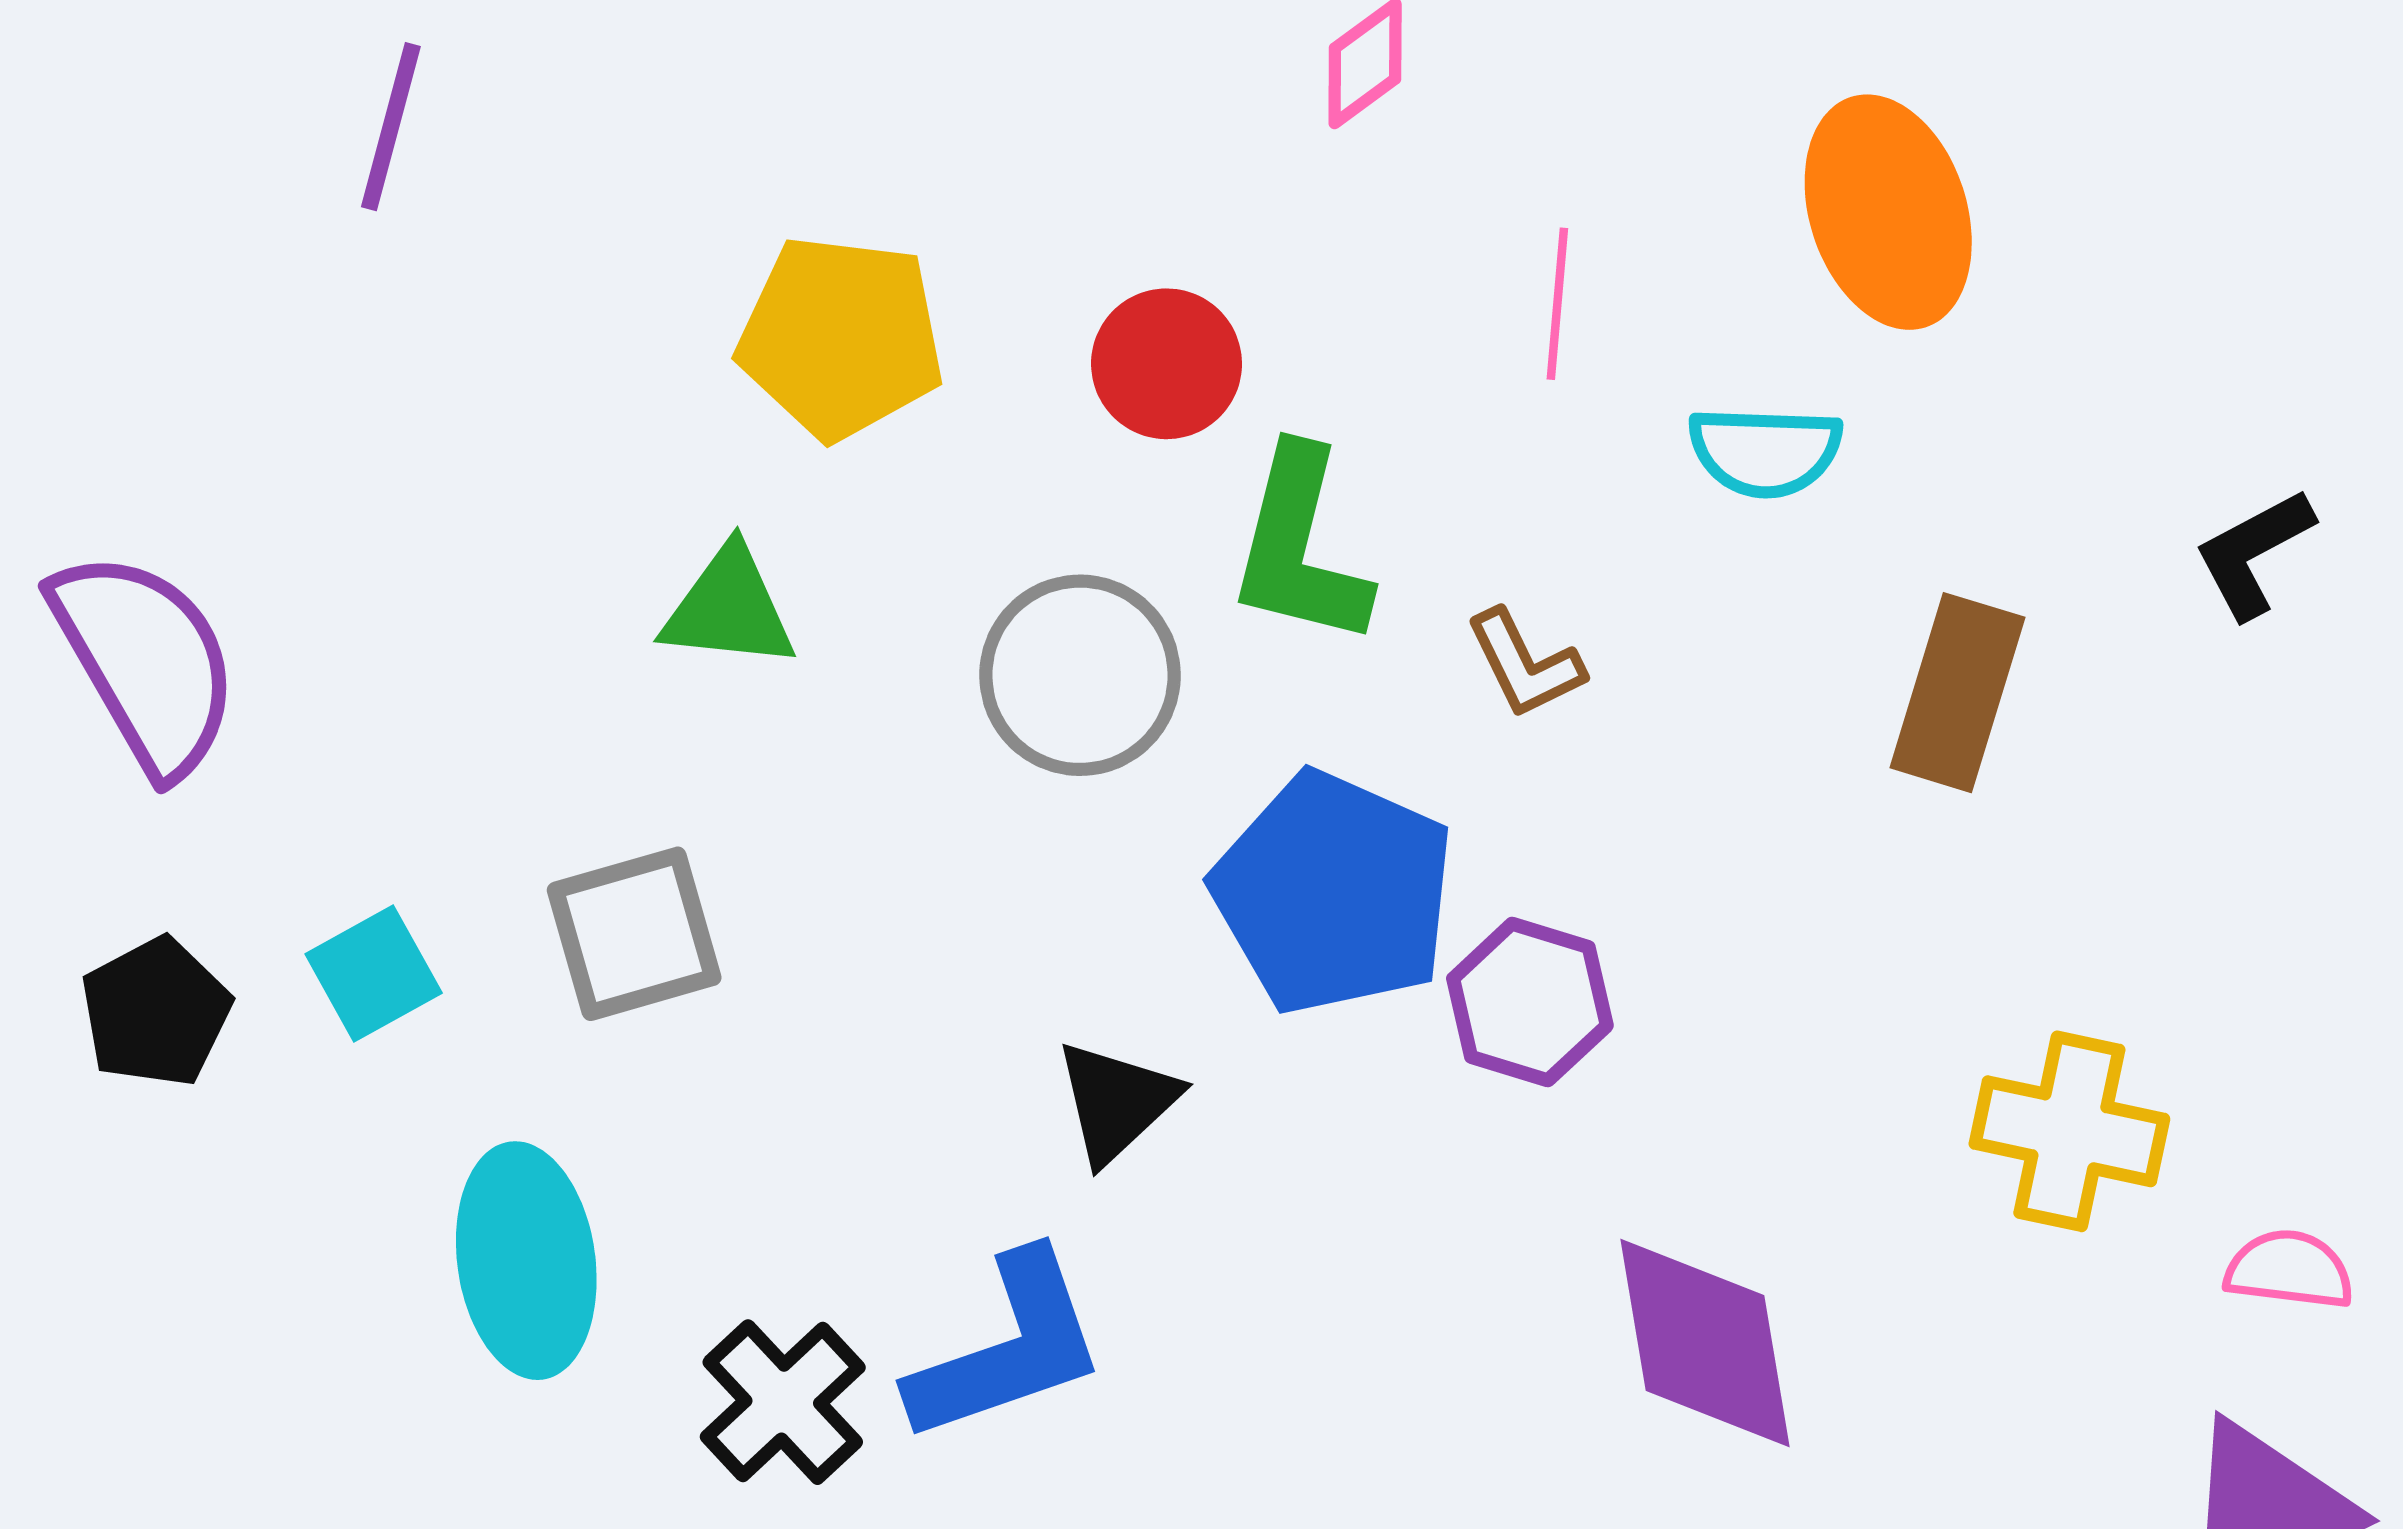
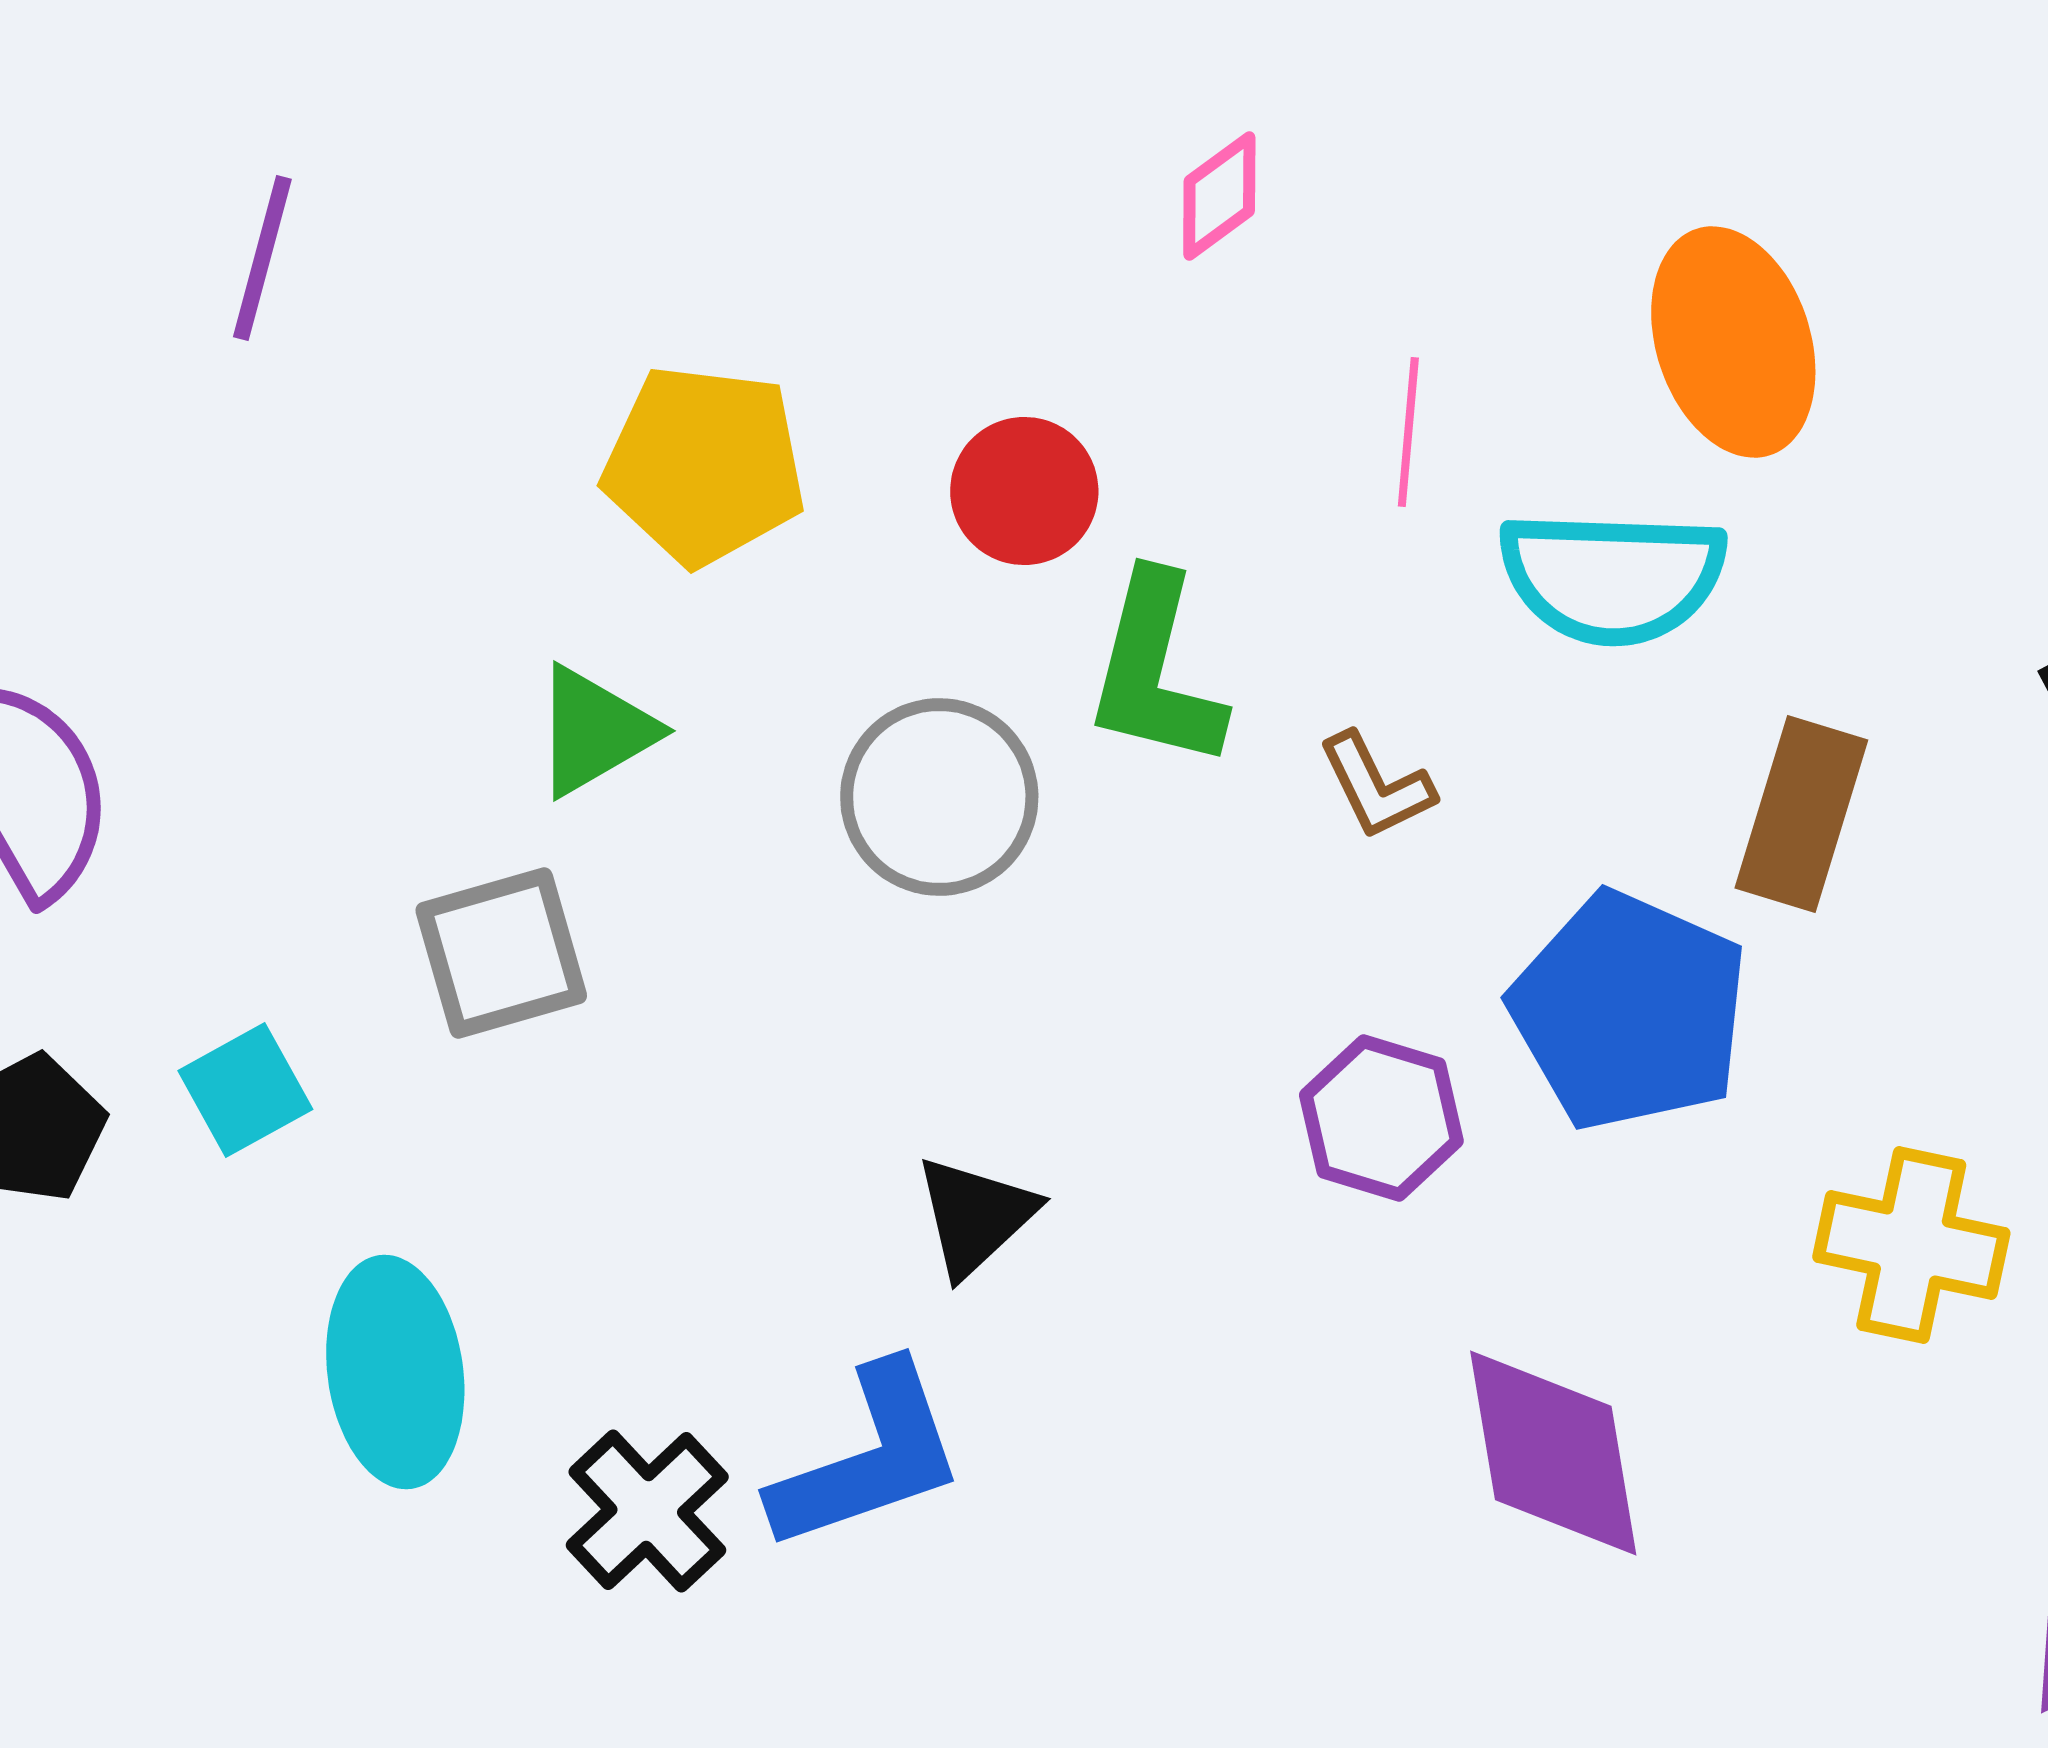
cyan semicircle: (1765, 451) -> (1612, 577), size x1.5
green triangle: (729, 608) -> (594, 731), turned -36
blue pentagon: (1333, 893) -> (1629, 1011), moved
gray square: (634, 934) -> (501, 953), moved

